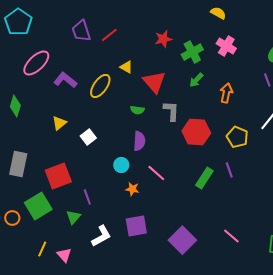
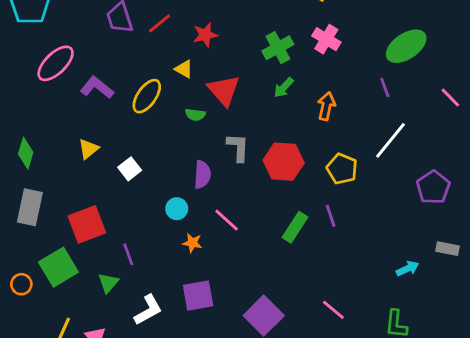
red star: (163, 39) -> (205, 35), moved
green diamond: (15, 106) -> (26, 153), moved
green semicircle: (137, 110) -> (195, 115), moved
gray L-shape: (171, 111) -> (238, 147), moved

